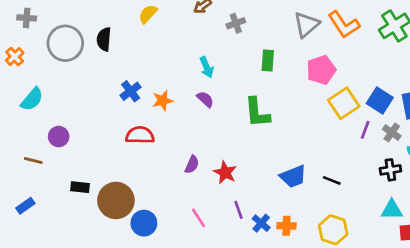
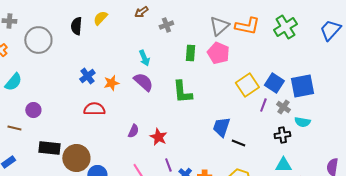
orange L-shape: (344, 25) -> (247, 26), turned -45
black semicircle: (104, 39) -> (76, 26), moved
pink pentagon: (321, 70) -> (218, 53), moved, turned -30
purple semicircle: (205, 99) -> (143, 82), size x1.5
blue trapezoid: (293, 176) -> (221, 127), moved, turned 130
black rectangle: (80, 187) -> (49, 148), size x1.5

